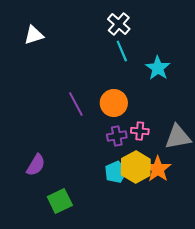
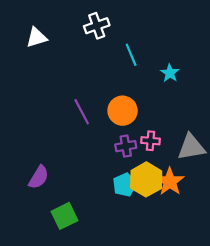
white cross: (119, 24) -> (97, 26), moved, turned 30
cyan star: (158, 68) -> (170, 73), size x0.7

